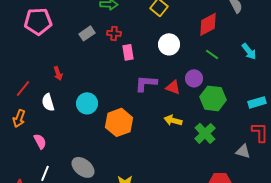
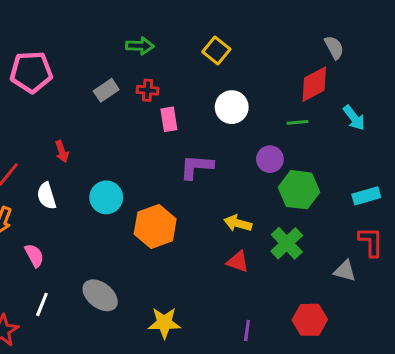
red diamond: (208, 24) -> (314, 84), moved
green line: (212, 54) -> (297, 122), turned -40
red triangle: (173, 87) -> (238, 262), moved

